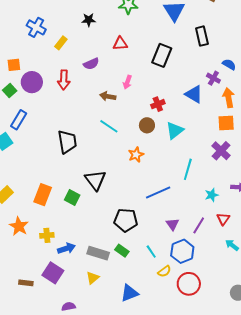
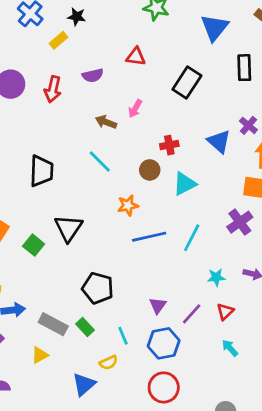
black star: (89, 20) -> (77, 17), moved
blue line: (158, 193) -> (149, 237), moved
yellow semicircle: (164, 271) -> (109, 363), moved
blue triangle: (129, 293) -> (84, 384), turned -30

